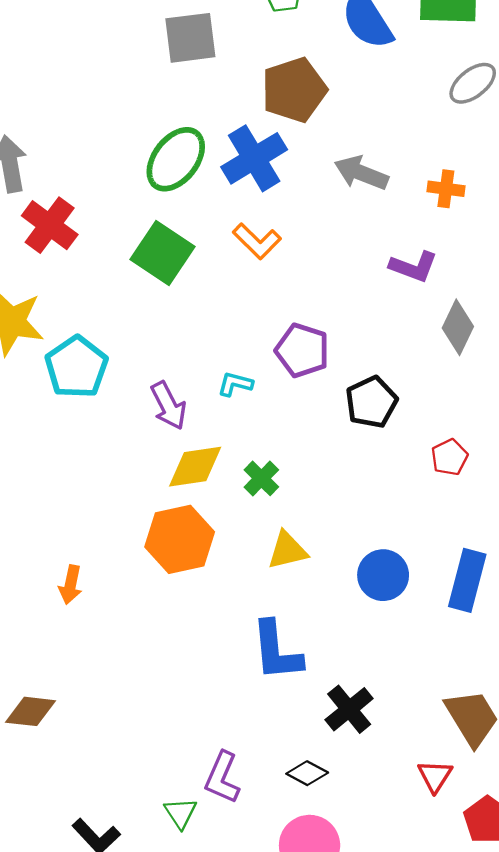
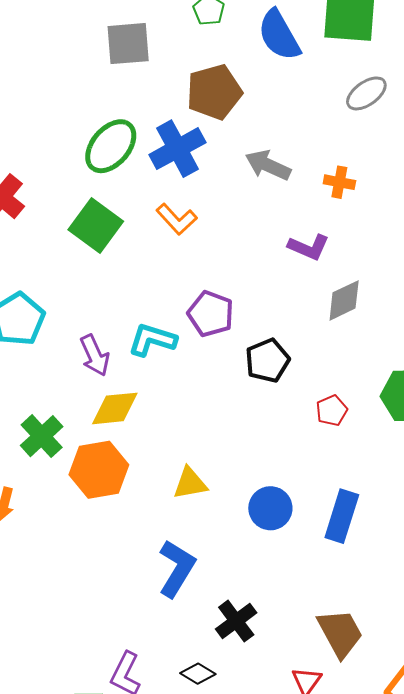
gray diamond: (458, 327) -> (344, 300), turned 36
cyan L-shape: (235, 384) -> (152, 340), size x1.6
green cross: (261, 478) -> (42, 436), moved, size x1.4
blue L-shape: (276, 651) -> (177, 568), turned -146

